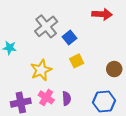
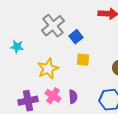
yellow square: (77, 61) -> (83, 60), turned 32

